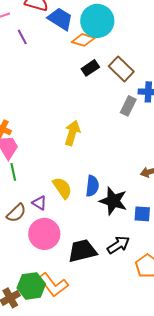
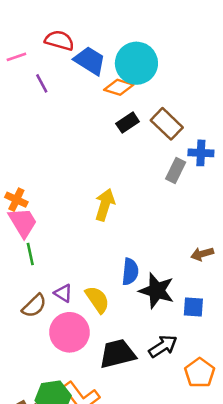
yellow semicircle: (62, 188) -> (97, 299), moved

